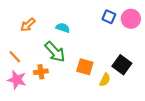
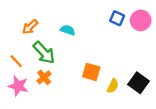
green arrow: (55, 52) -> (44, 53), moved
black square: (122, 65) -> (139, 83), moved
orange cross: (41, 72) -> (44, 77), turned -32

